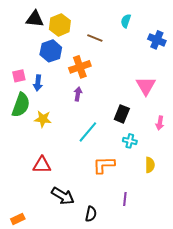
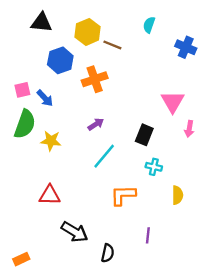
yellow hexagon: (60, 25) -> (88, 32), moved
blue arrow: (38, 83) -> (45, 98), turned -49
purple arrow: (78, 94) -> (96, 124), moved, turned 48
pink arrow: (160, 123) -> (189, 129), moved

